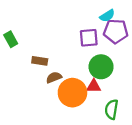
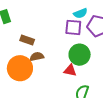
cyan semicircle: (107, 16) -> (80, 13), moved
orange circle: (72, 93) -> (20, 68), moved

